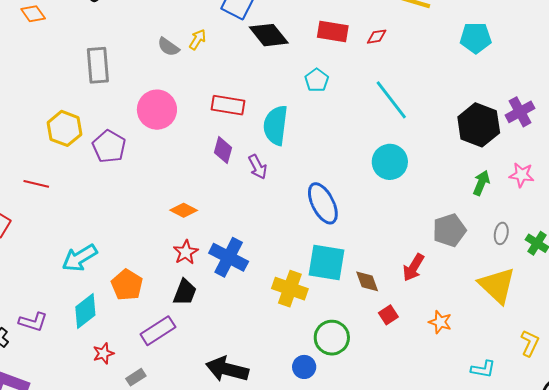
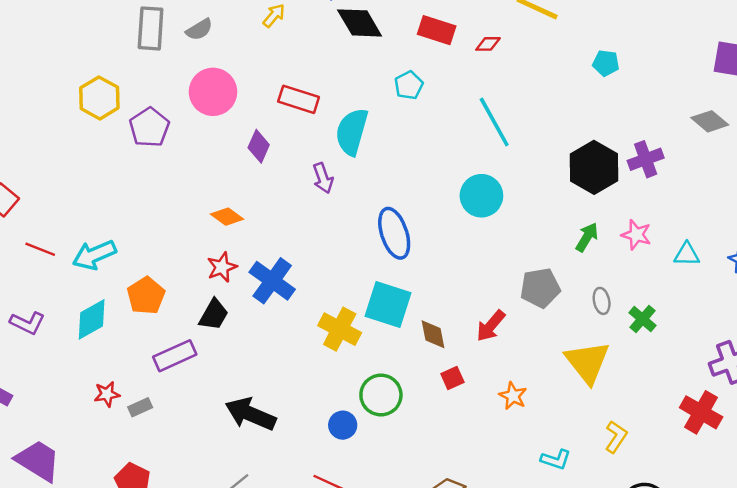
cyan pentagon: (476, 38) -> (606, 63), size x0.7
gray semicircle: (168, 47) -> (199, 30), moved, turned -75
purple diamond: (223, 150) -> (259, 146), moved
red line: (36, 184) -> (40, 249), moved
gray ellipse: (501, 233) -> (602, 301), turned -30
red star: (103, 353) -> (107, 394), moved

